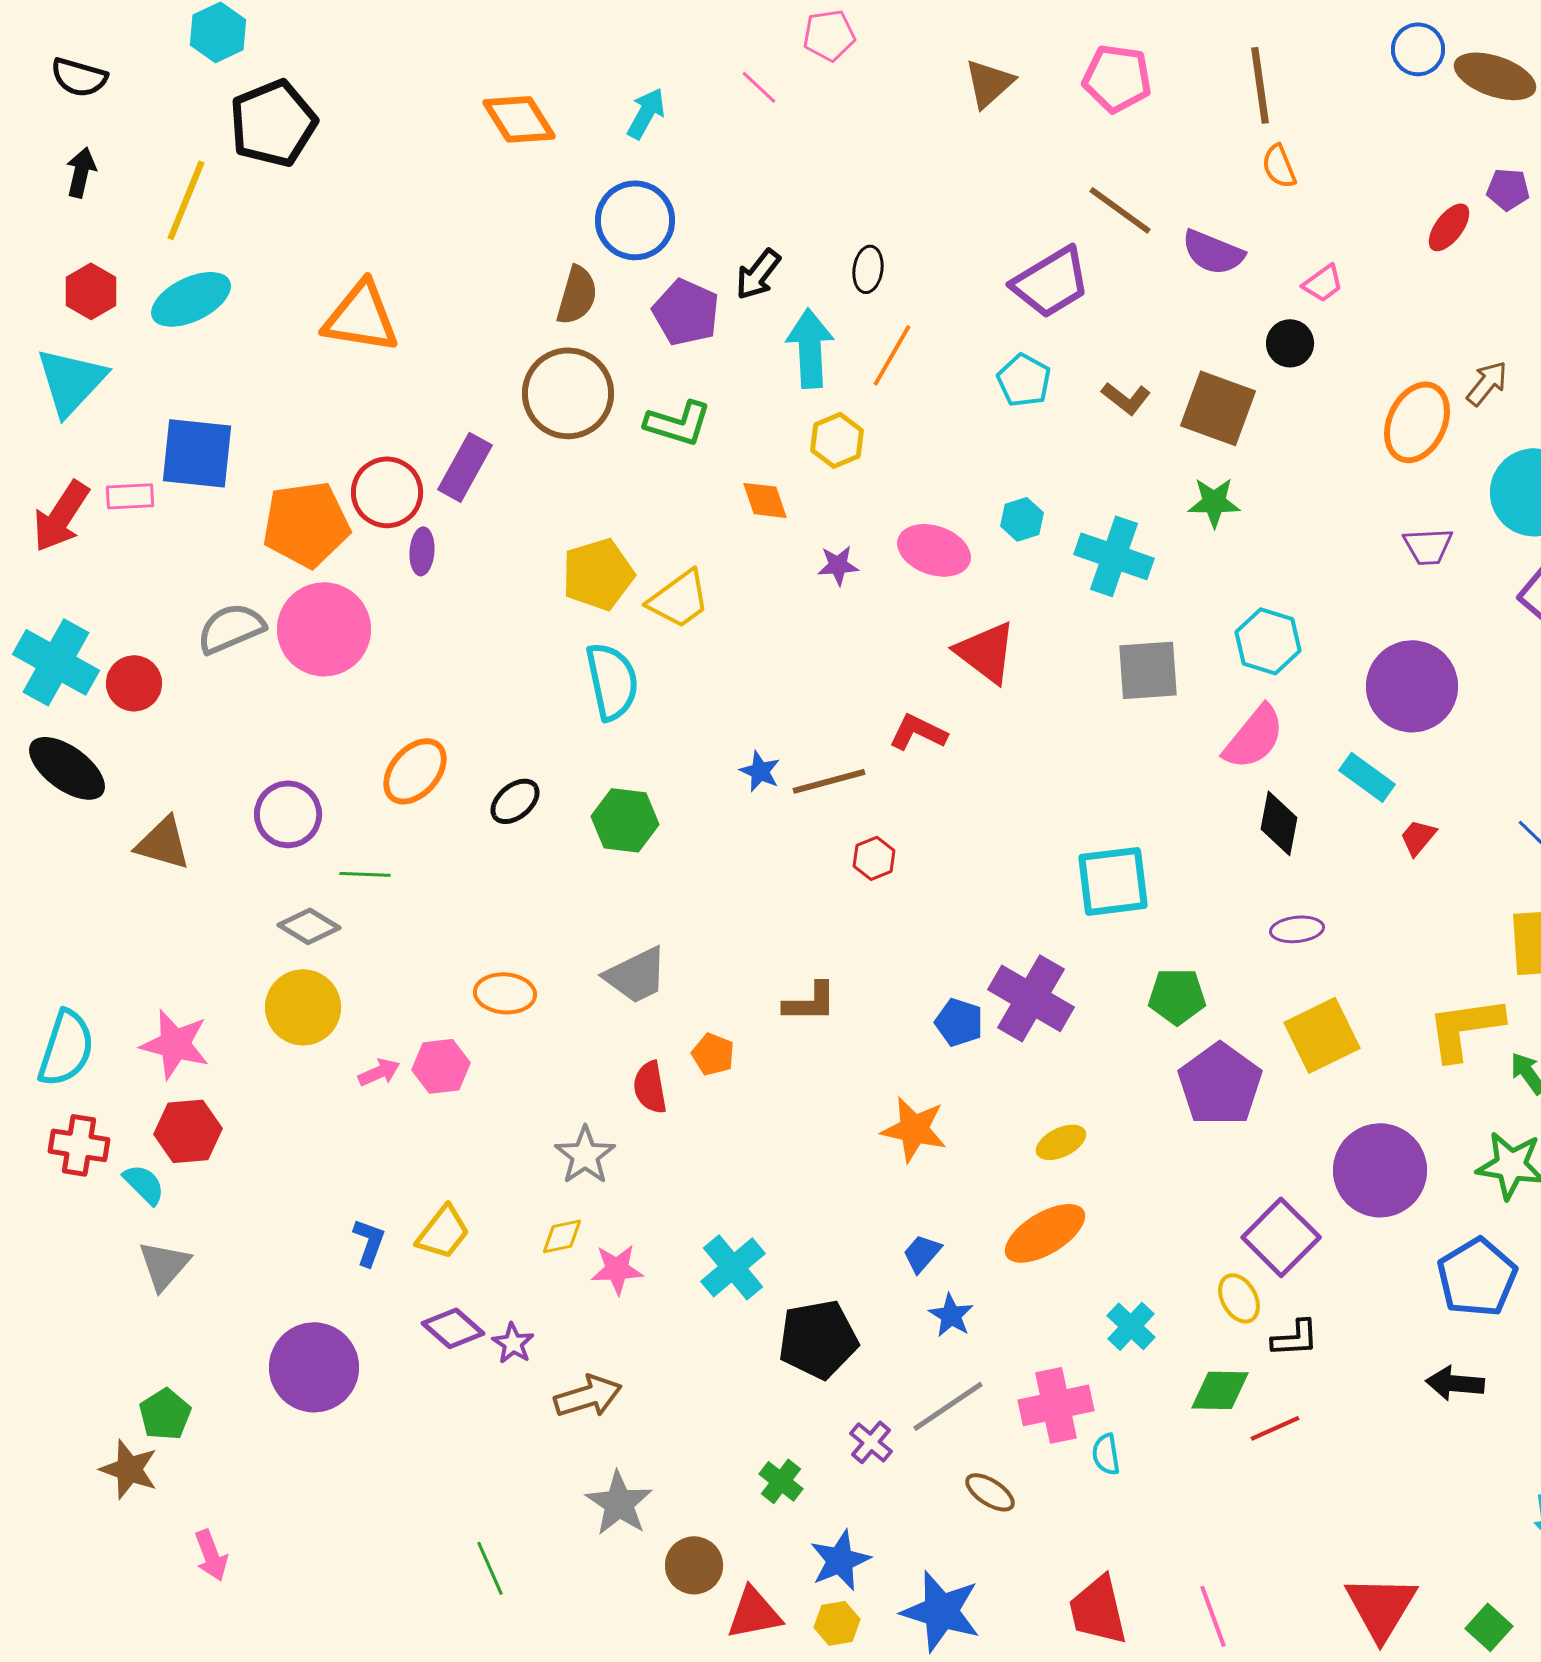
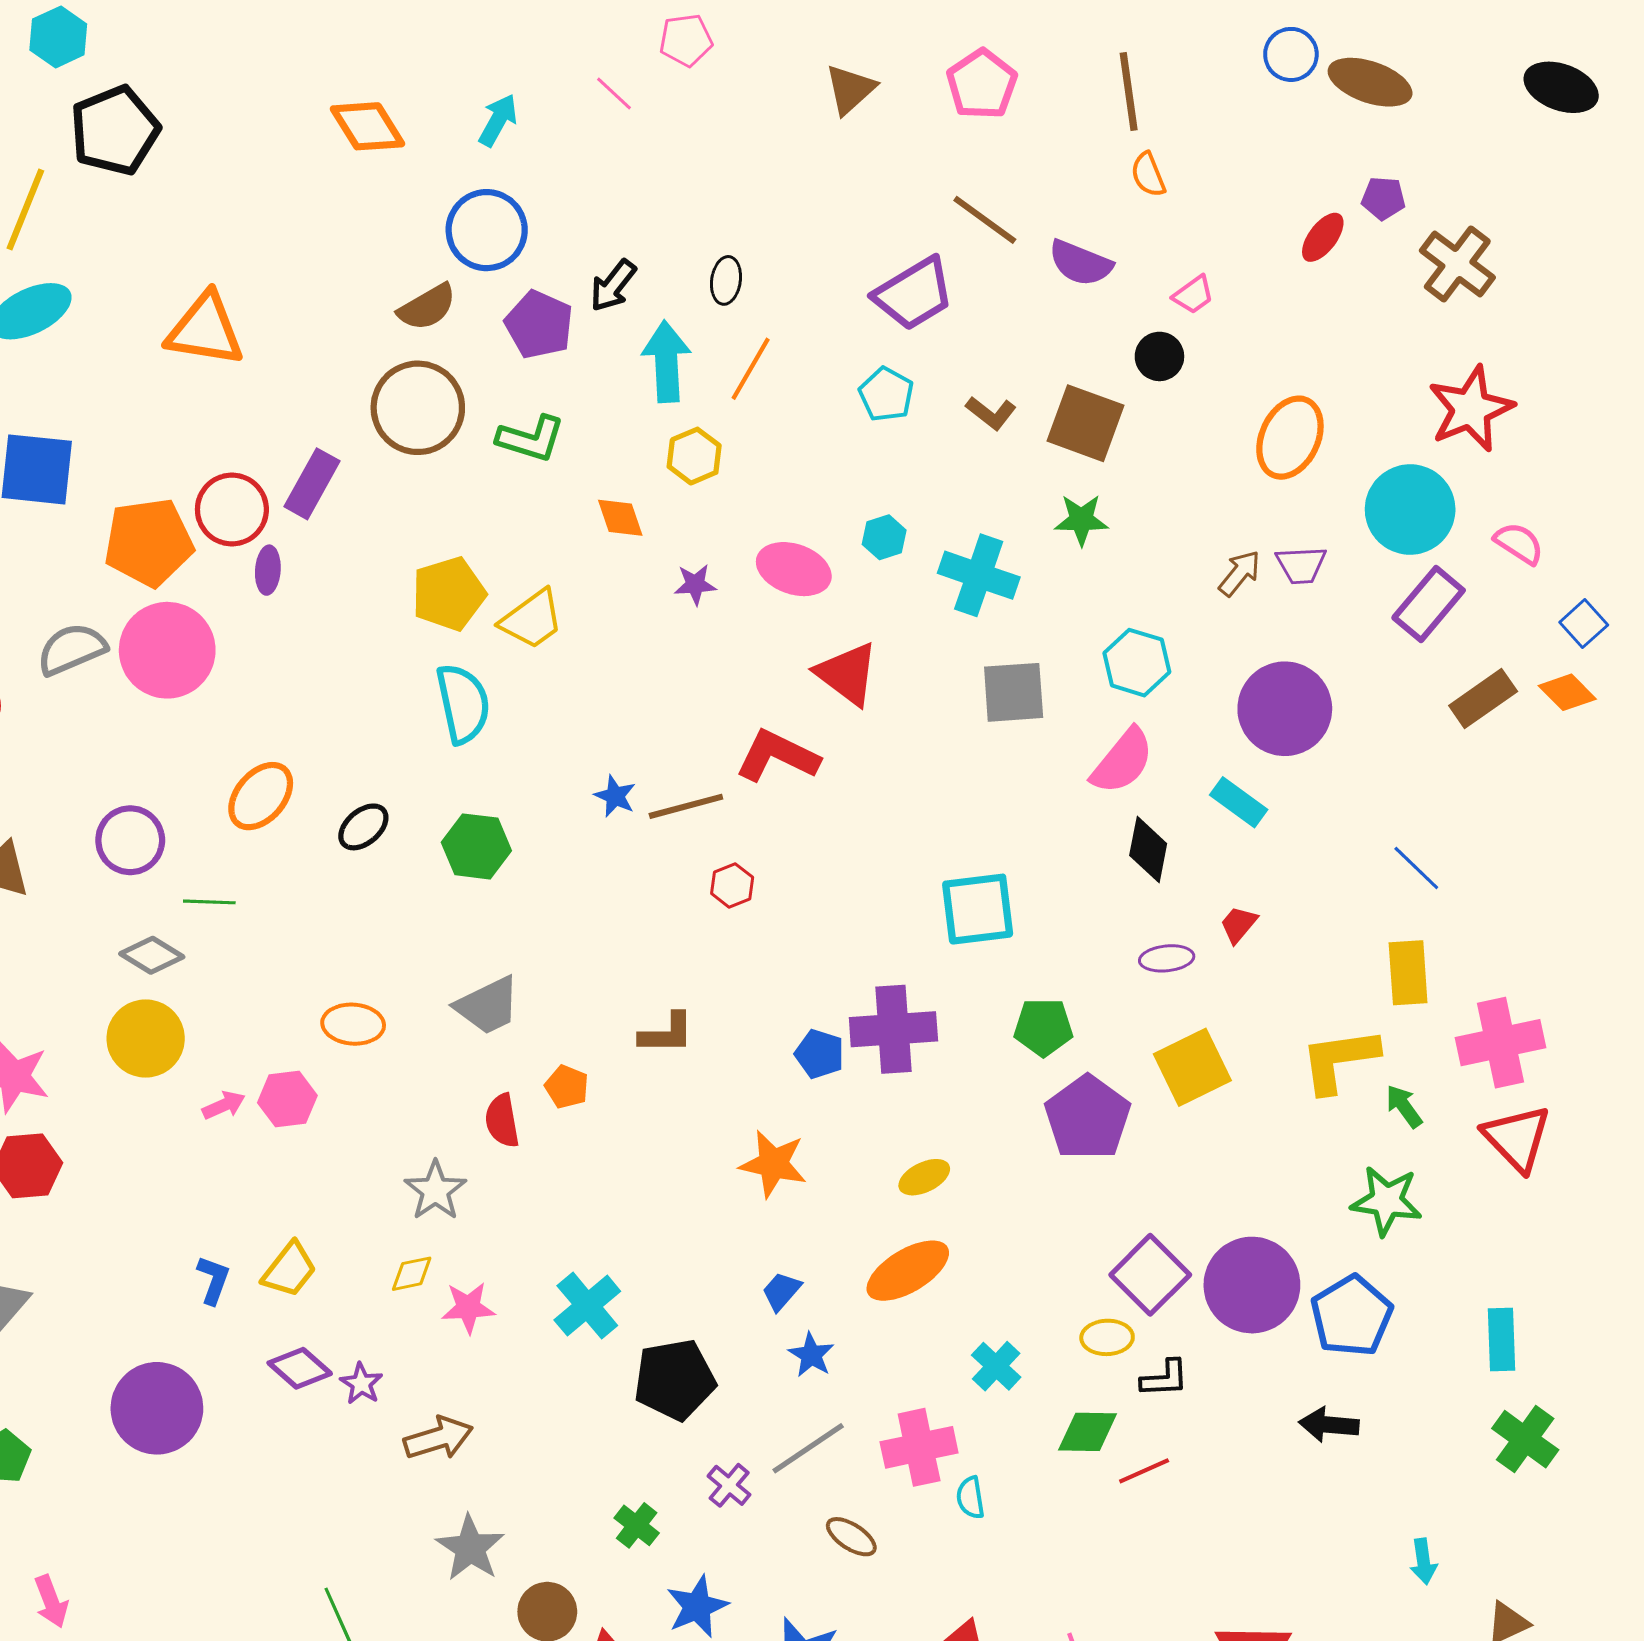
pink pentagon: (1117, 78) -> (982, 84), turned 30
brown semicircle: (577, 295) -> (427, 307), turned 44
brown arrow: (1487, 383) -> (1240, 573), moved
red L-shape: (918, 732) -> (777, 756), size x1.4
red trapezoid: (1418, 837) -> (1239, 924), moved
purple cross: (1031, 998) -> (893, 1029), turned -34
purple circle: (1380, 1170) -> (1252, 1285), moved
yellow ellipse: (1239, 1298) -> (1107, 1337), turned -63

